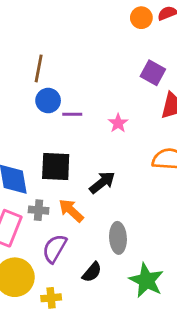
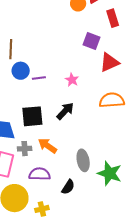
black arrow: (102, 182) -> (65, 111), moved
purple semicircle: (55, 249) -> (40, 174), turned 70
green star: (146, 280) -> (110, 173), moved

